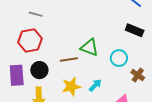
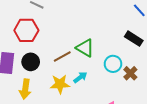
brown line: (69, 60) -> (62, 57), turned -30
brown cross: (138, 75) -> (130, 73), moved
cyan arrow: (95, 85) -> (80, 77), moved

